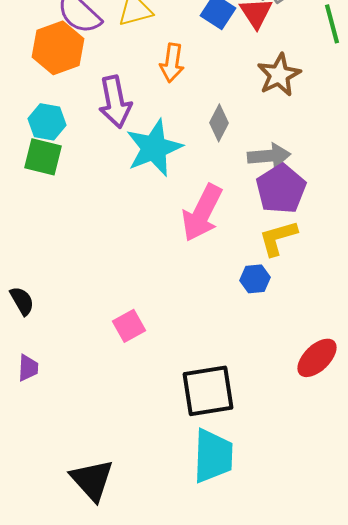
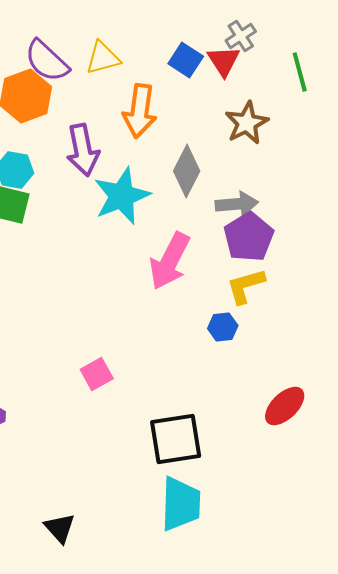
orange arrow: (172, 63) -> (140, 111), size x1.4
gray diamond: (219, 123) -> (187, 171), size x1.4
black triangle: (92, 480) -> (60, 528), size x0.7

